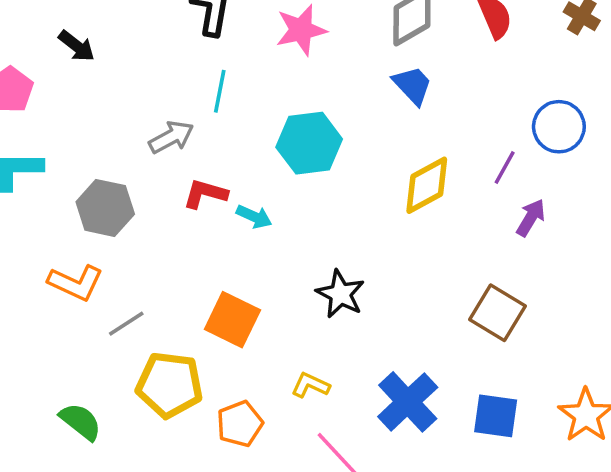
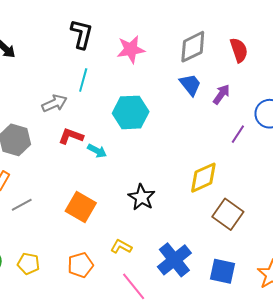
yellow diamond: (427, 185) -> (203, 178), moved
purple arrow: (531, 218) -> (221, 94), moved
yellow pentagon: (169, 385) -> (28, 264), moved, size x0.6

